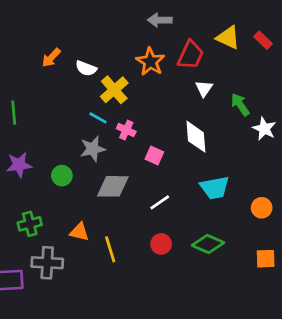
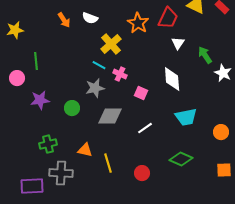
orange arrow: (51, 58) -> (64, 20), turned -77
white semicircle: (86, 68) -> (90, 18), moved
red circle: (161, 244) -> (142, 173), moved

